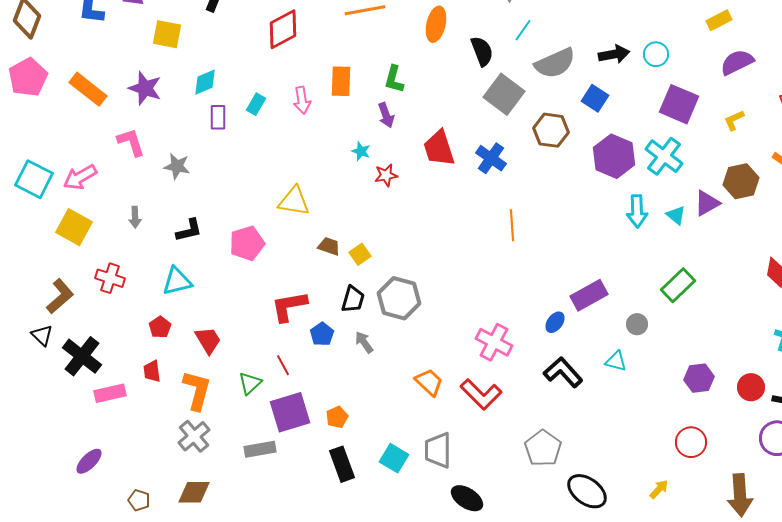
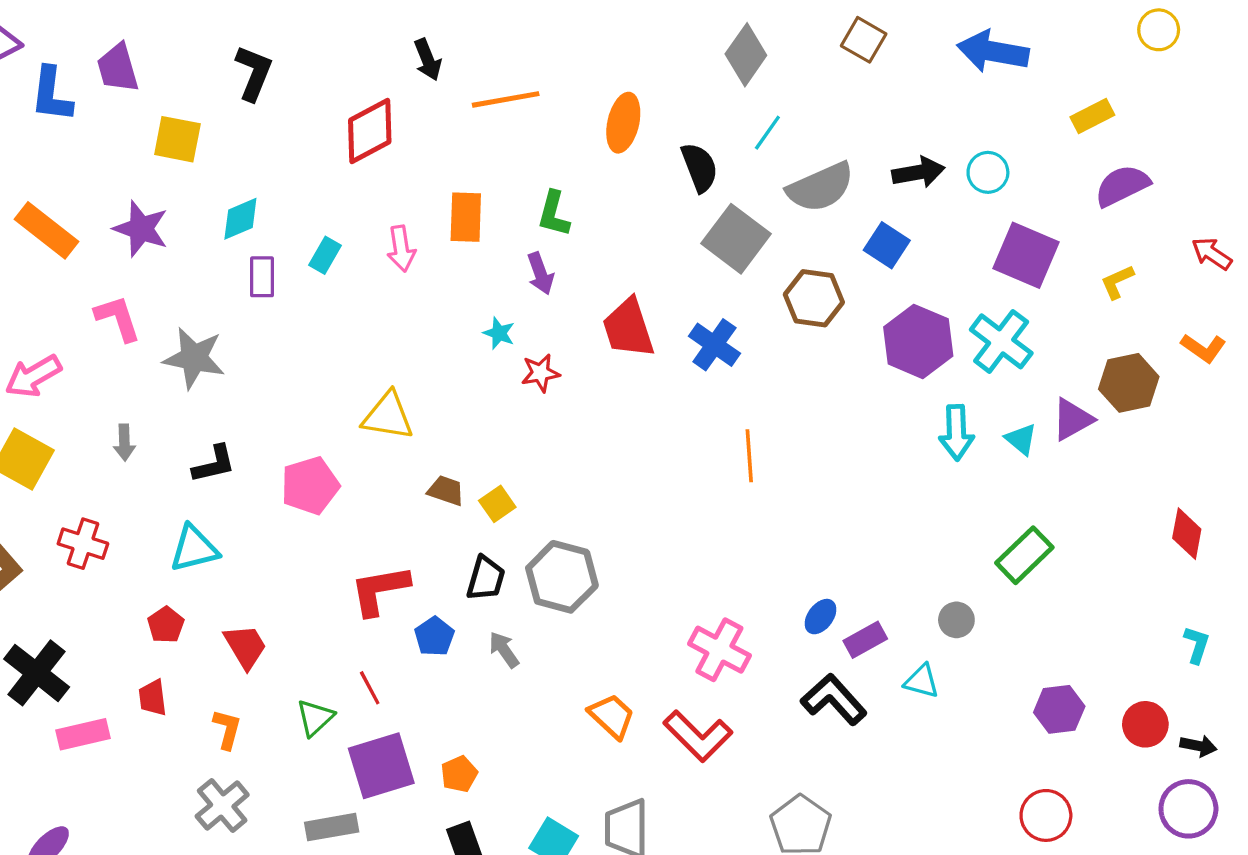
gray star: (177, 166) -> (194, 358), size x1.4
purple rectangle: (589, 295) -> (865, 640), moved, size x0.7
orange L-shape: (197, 390) -> (227, 729), size x0.6

